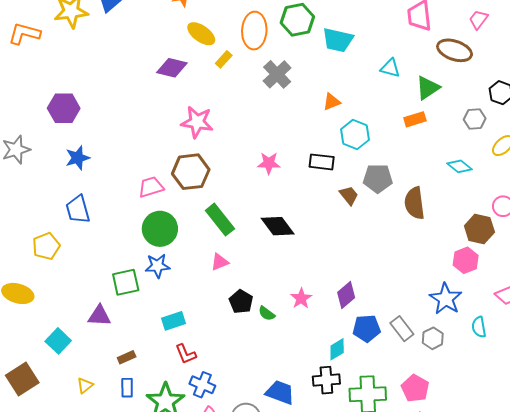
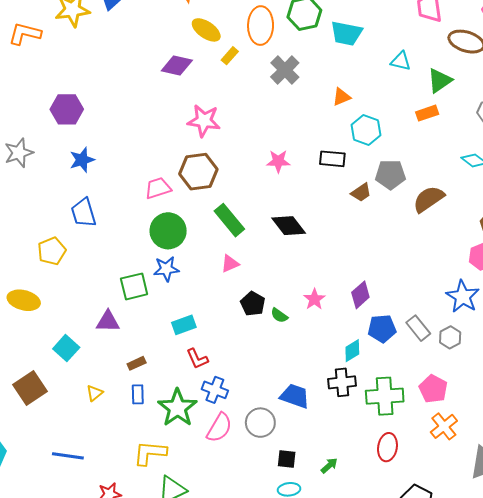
brown trapezoid: (349, 195) -> (361, 192), turned 95
brown semicircle: (415, 203) -> (429, 199), turned 64

